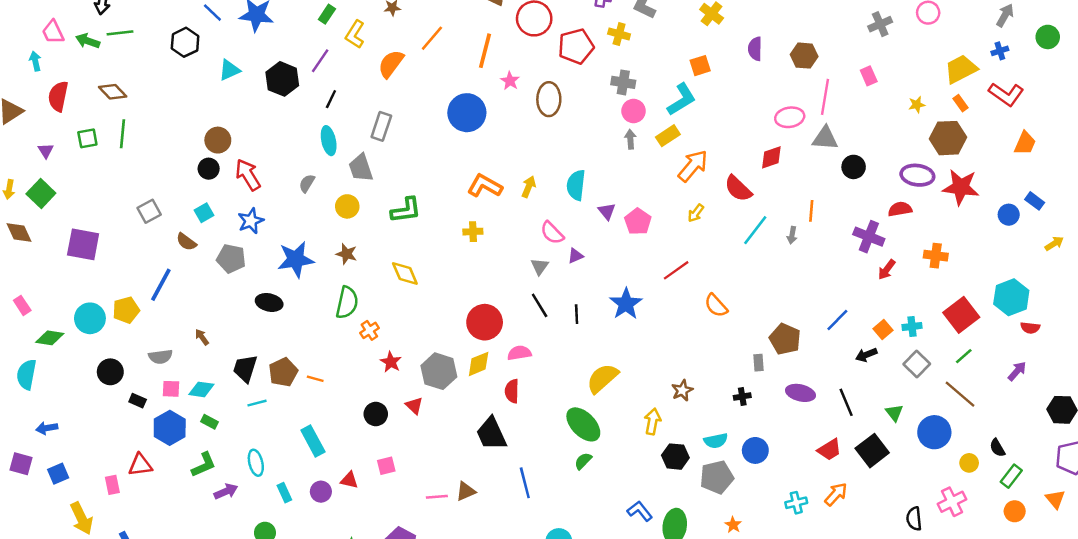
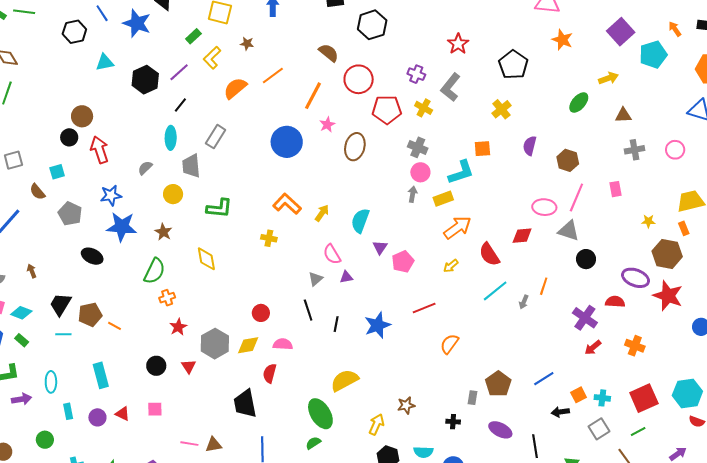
blue star: (251, 221) -> (111, 195), moved
orange semicircle: (716, 306) -> (449, 344), turned 65
red circle: (485, 322) -> (261, 313), size x0.6

